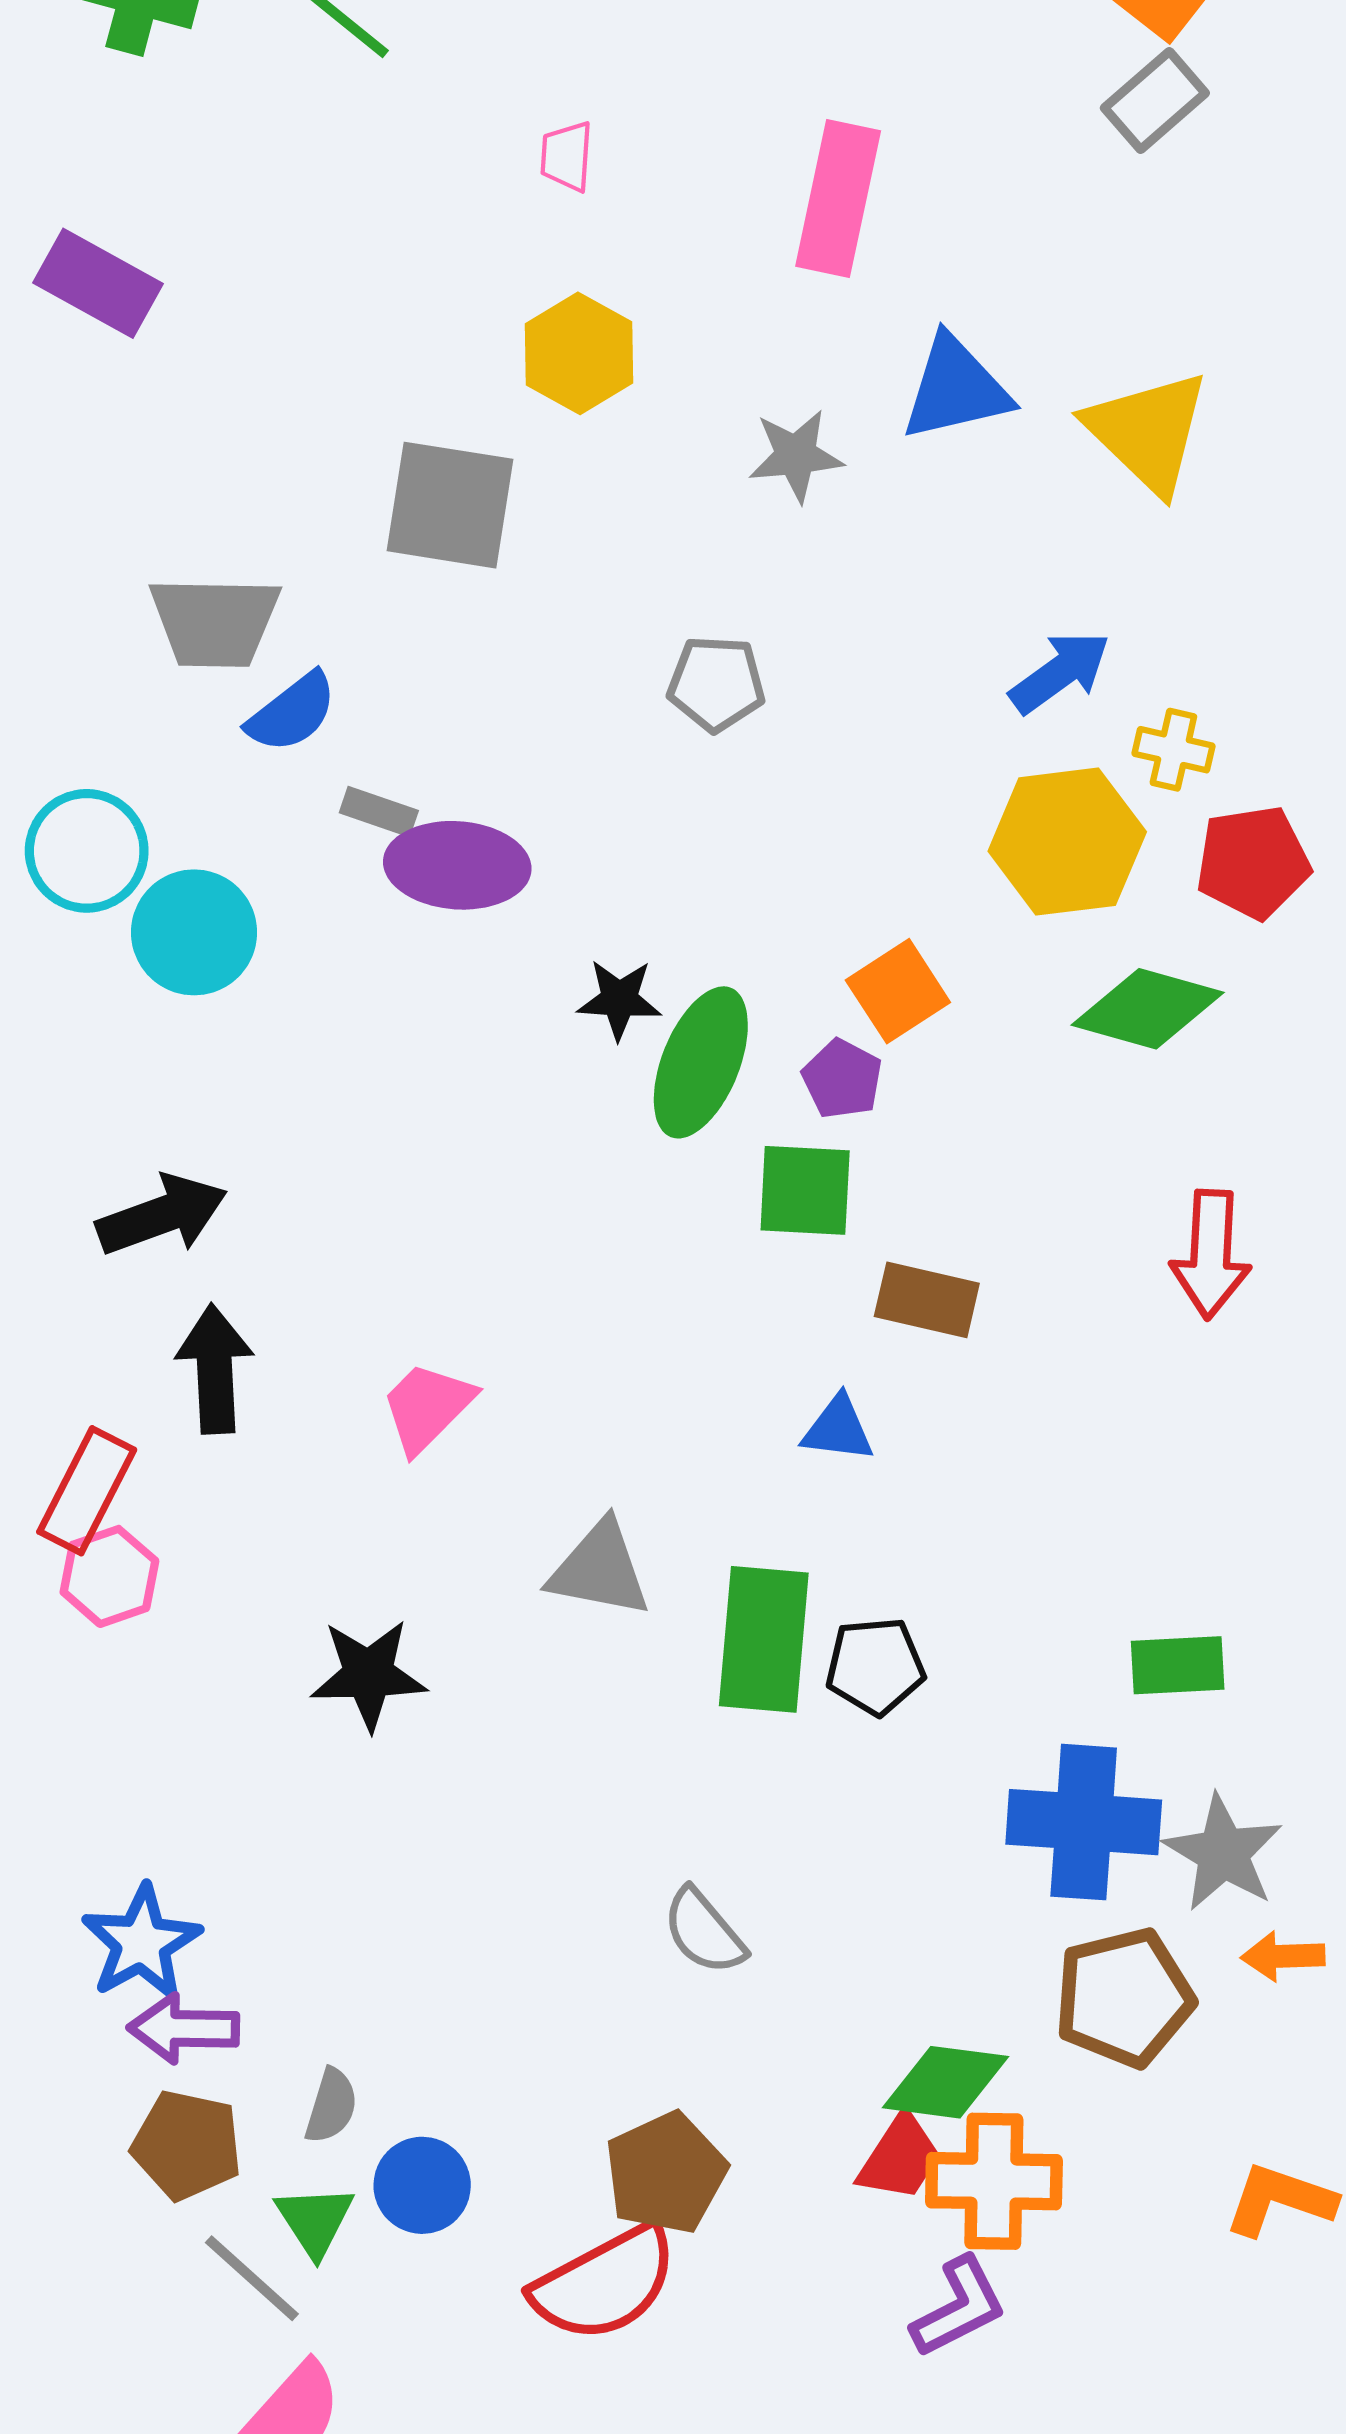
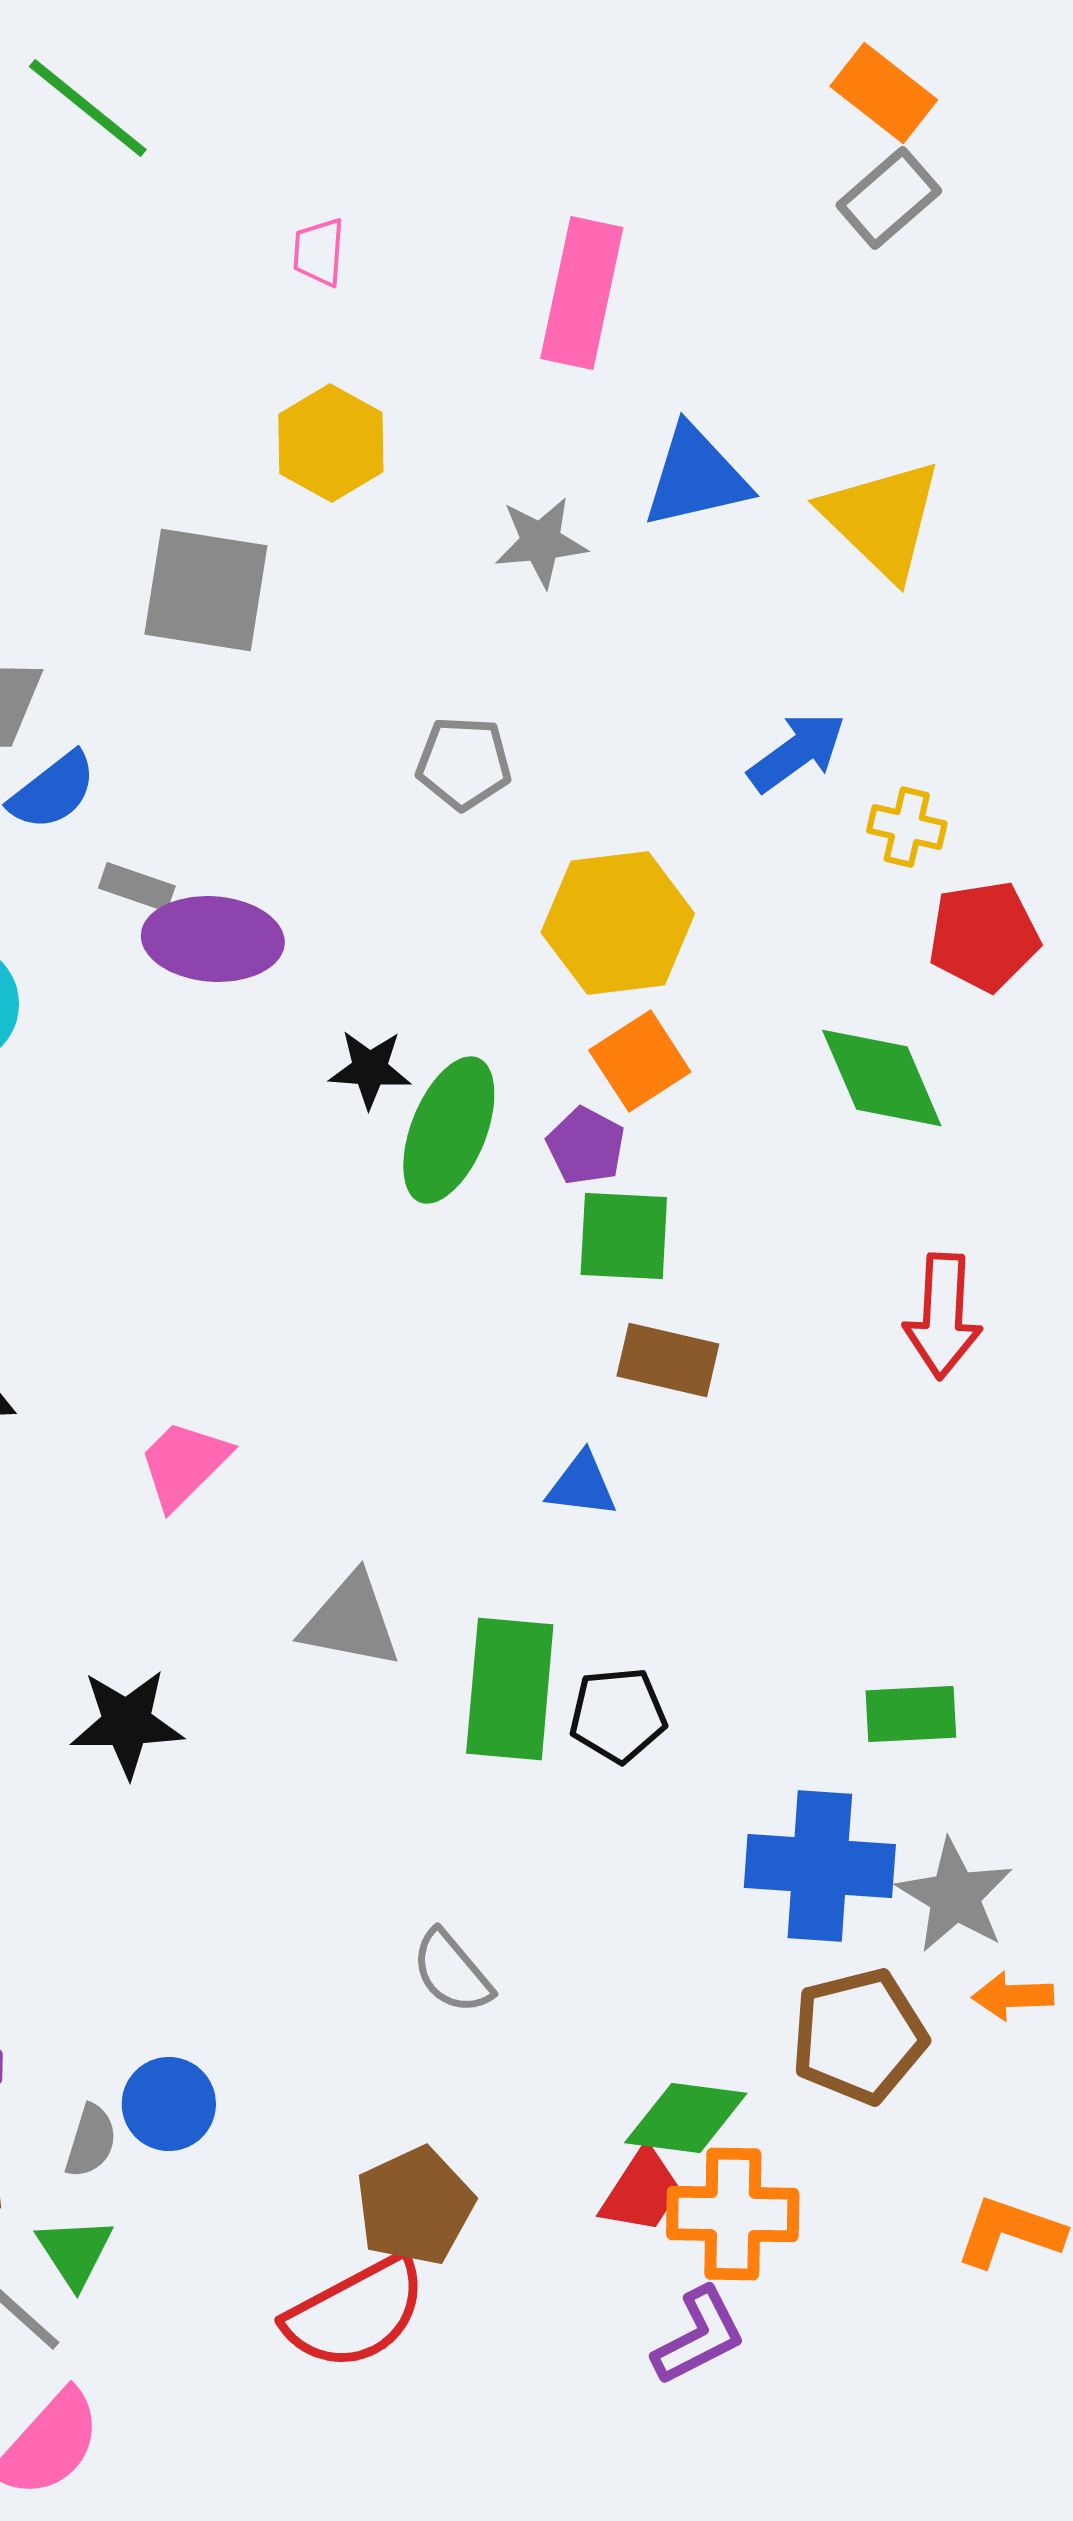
yellow hexagon: (1067, 842) -> (618, 923), moved
green diamond: (1148, 1009) -> (882, 1078), turned 51
green square: (805, 1190) -> (624, 1236), moved
blue circle: (422, 2185) -> (169, 2104), moved

